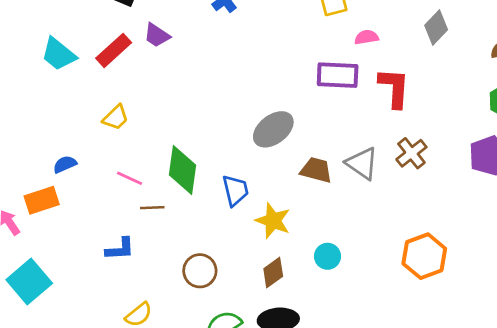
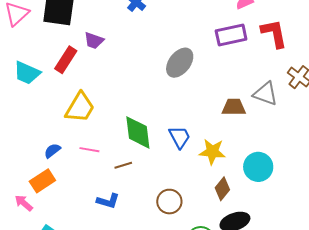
yellow trapezoid: (116, 118) -> (80, 107), size x1.6
gray ellipse: (273, 129) -> (180, 63), moved
pink line: (129, 178) -> (89, 150), moved
blue L-shape: (120, 249) -> (108, 201), turned 35
cyan circle: (328, 256) -> (258, 167), size x1.5

